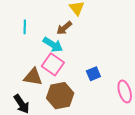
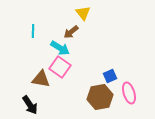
blue square: (93, 74) -> (110, 76), moved
brown hexagon: (60, 96) -> (100, 97), moved

